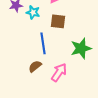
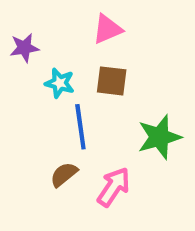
cyan star: (33, 12) -> (60, 83), moved

